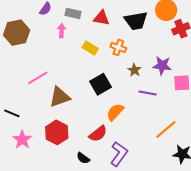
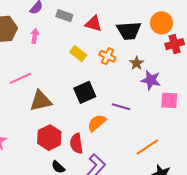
pink arrow: (62, 31) -> (35, 36), moved
brown star: (134, 70) -> (137, 63), moved
purple line: (148, 93) -> (121, 107), moved
red hexagon: (57, 132) -> (49, 138), moved
red semicircle: (98, 134) -> (76, 143), turned 114

